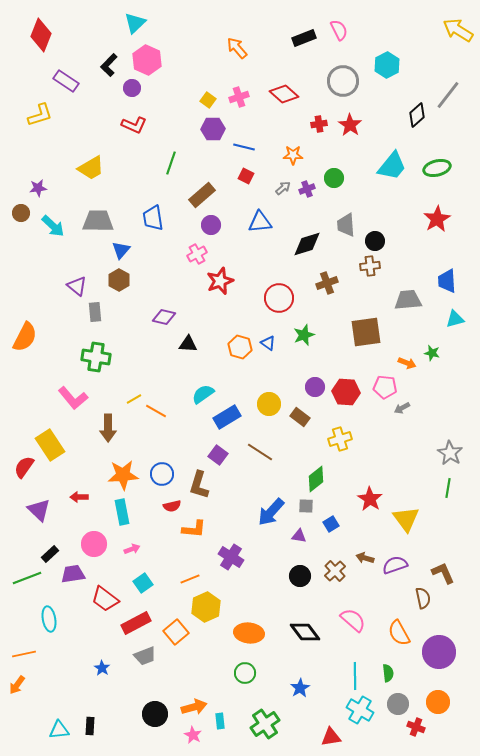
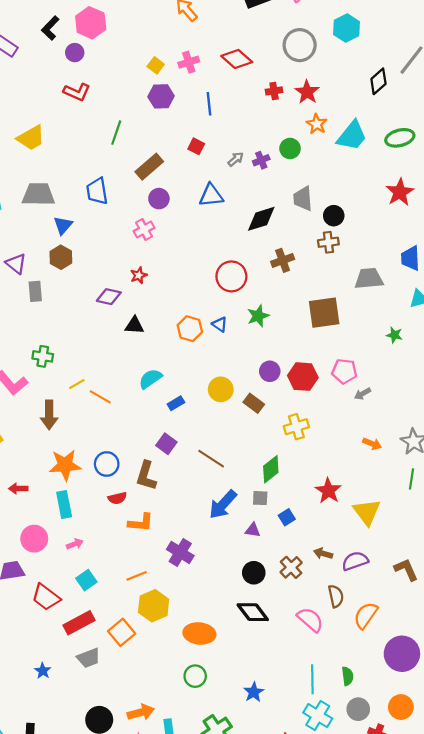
blue line: (244, 147) -> (209, 104), moved, turned 70
orange star: (293, 155) -> (317, 124), moved, turned 30
red star: (220, 281) -> (139, 275), moved, size x0.6
green cross: (96, 357) -> (43, 356), moved, size x0.7
orange arrow: (407, 363) -> (372, 444), moved
blue rectangle: (227, 417) -> (176, 403), size x0.6
brown line: (260, 452) -> (211, 459), moved
brown semicircle: (423, 598) -> (336, 596), moved
black diamond: (305, 632) -> (253, 612), moved
orange semicircle: (399, 633) -> (366, 615), moved, turned 64

